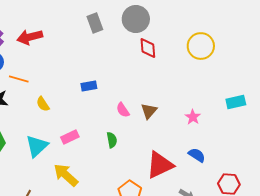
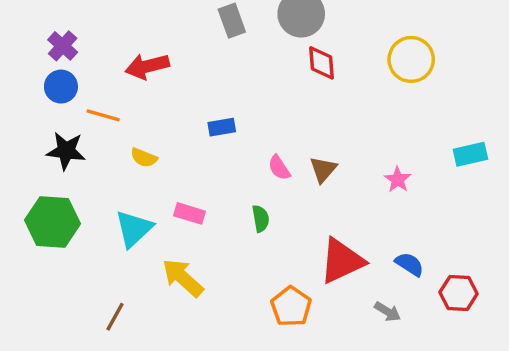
red arrow: (30, 37) -> (147, 66), moved
yellow semicircle: (43, 104) -> (144, 158), turned -35
pink rectangle: (70, 137) -> (190, 213), turned 42
blue semicircle: (197, 155) -> (409, 264), moved

